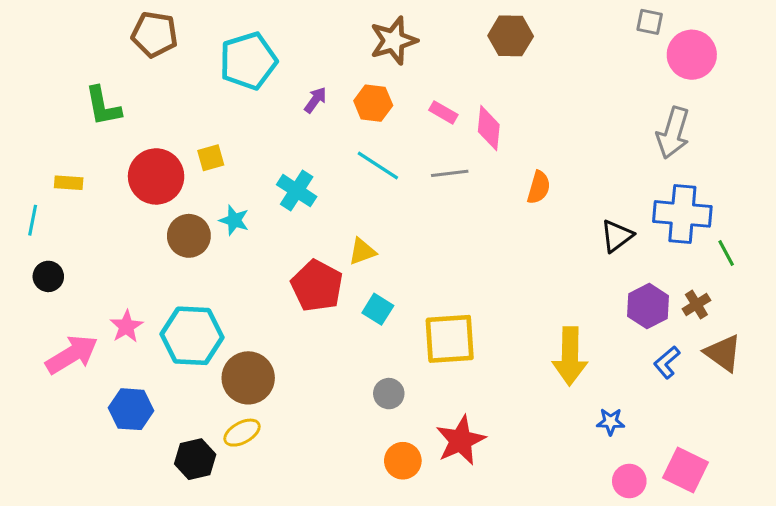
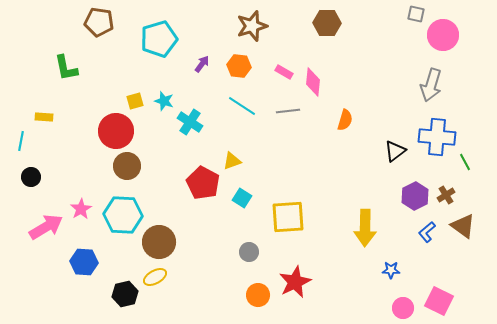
red circle: (156, 176) -> (116, 131), moved
cyan star: (234, 220) -> (164, 101), moved
brown circle: (189, 236) -> (127, 166), moved

